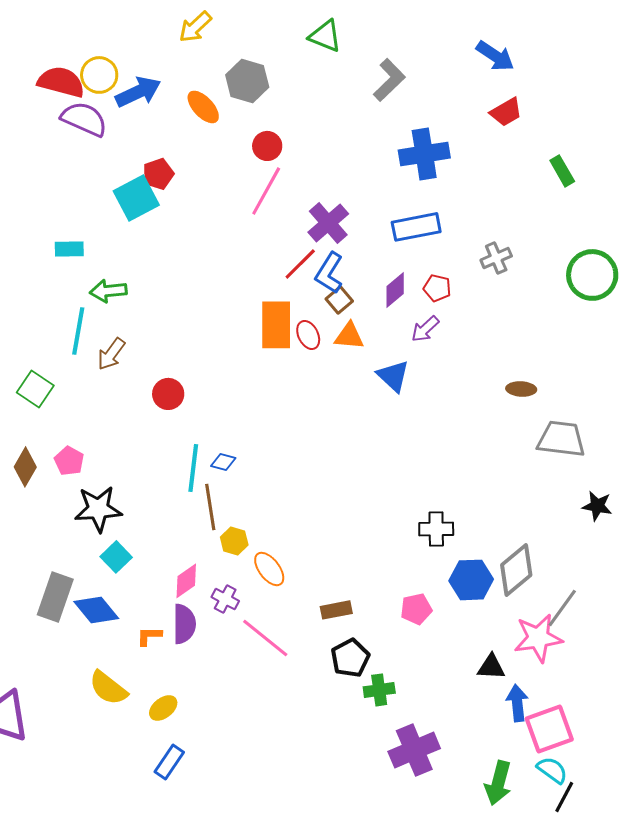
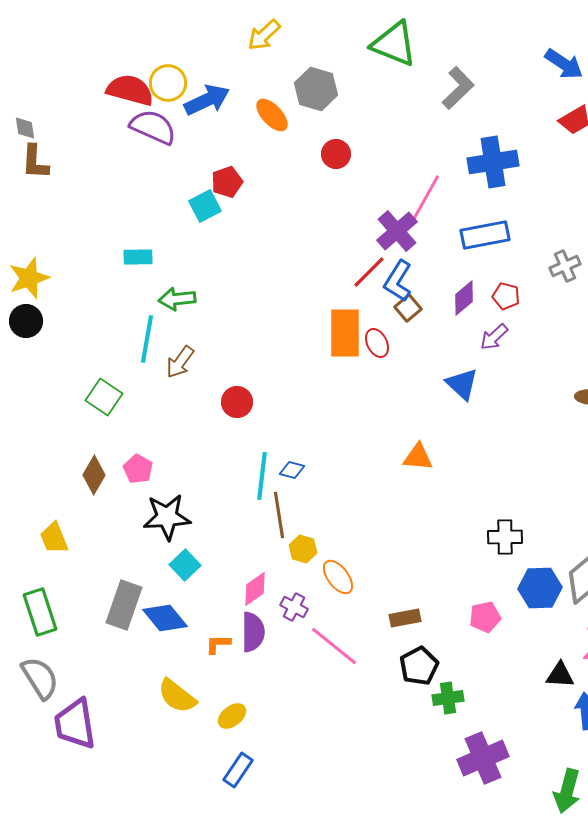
green triangle: (325, 36) -> (394, 44), size x1.4
pink line: (266, 191) -> (425, 199), moved
cyan square: (136, 198) -> (205, 206), size x0.7
orange triangle: (349, 336) -> (418, 457), moved

